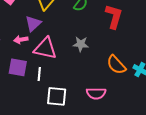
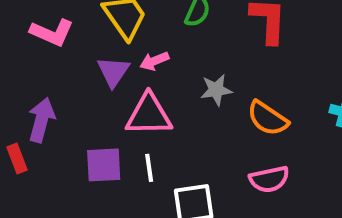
pink arrow: (21, 40) -> (154, 61), moved
orange semicircle: (116, 65) -> (268, 118), moved

